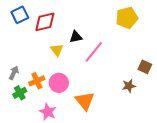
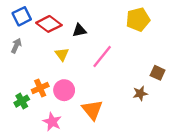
red diamond: (45, 22) -> (49, 24), turned 50
black triangle: (76, 37) -> (79, 30), moved
gray arrow: (14, 73) -> (16, 46), moved

